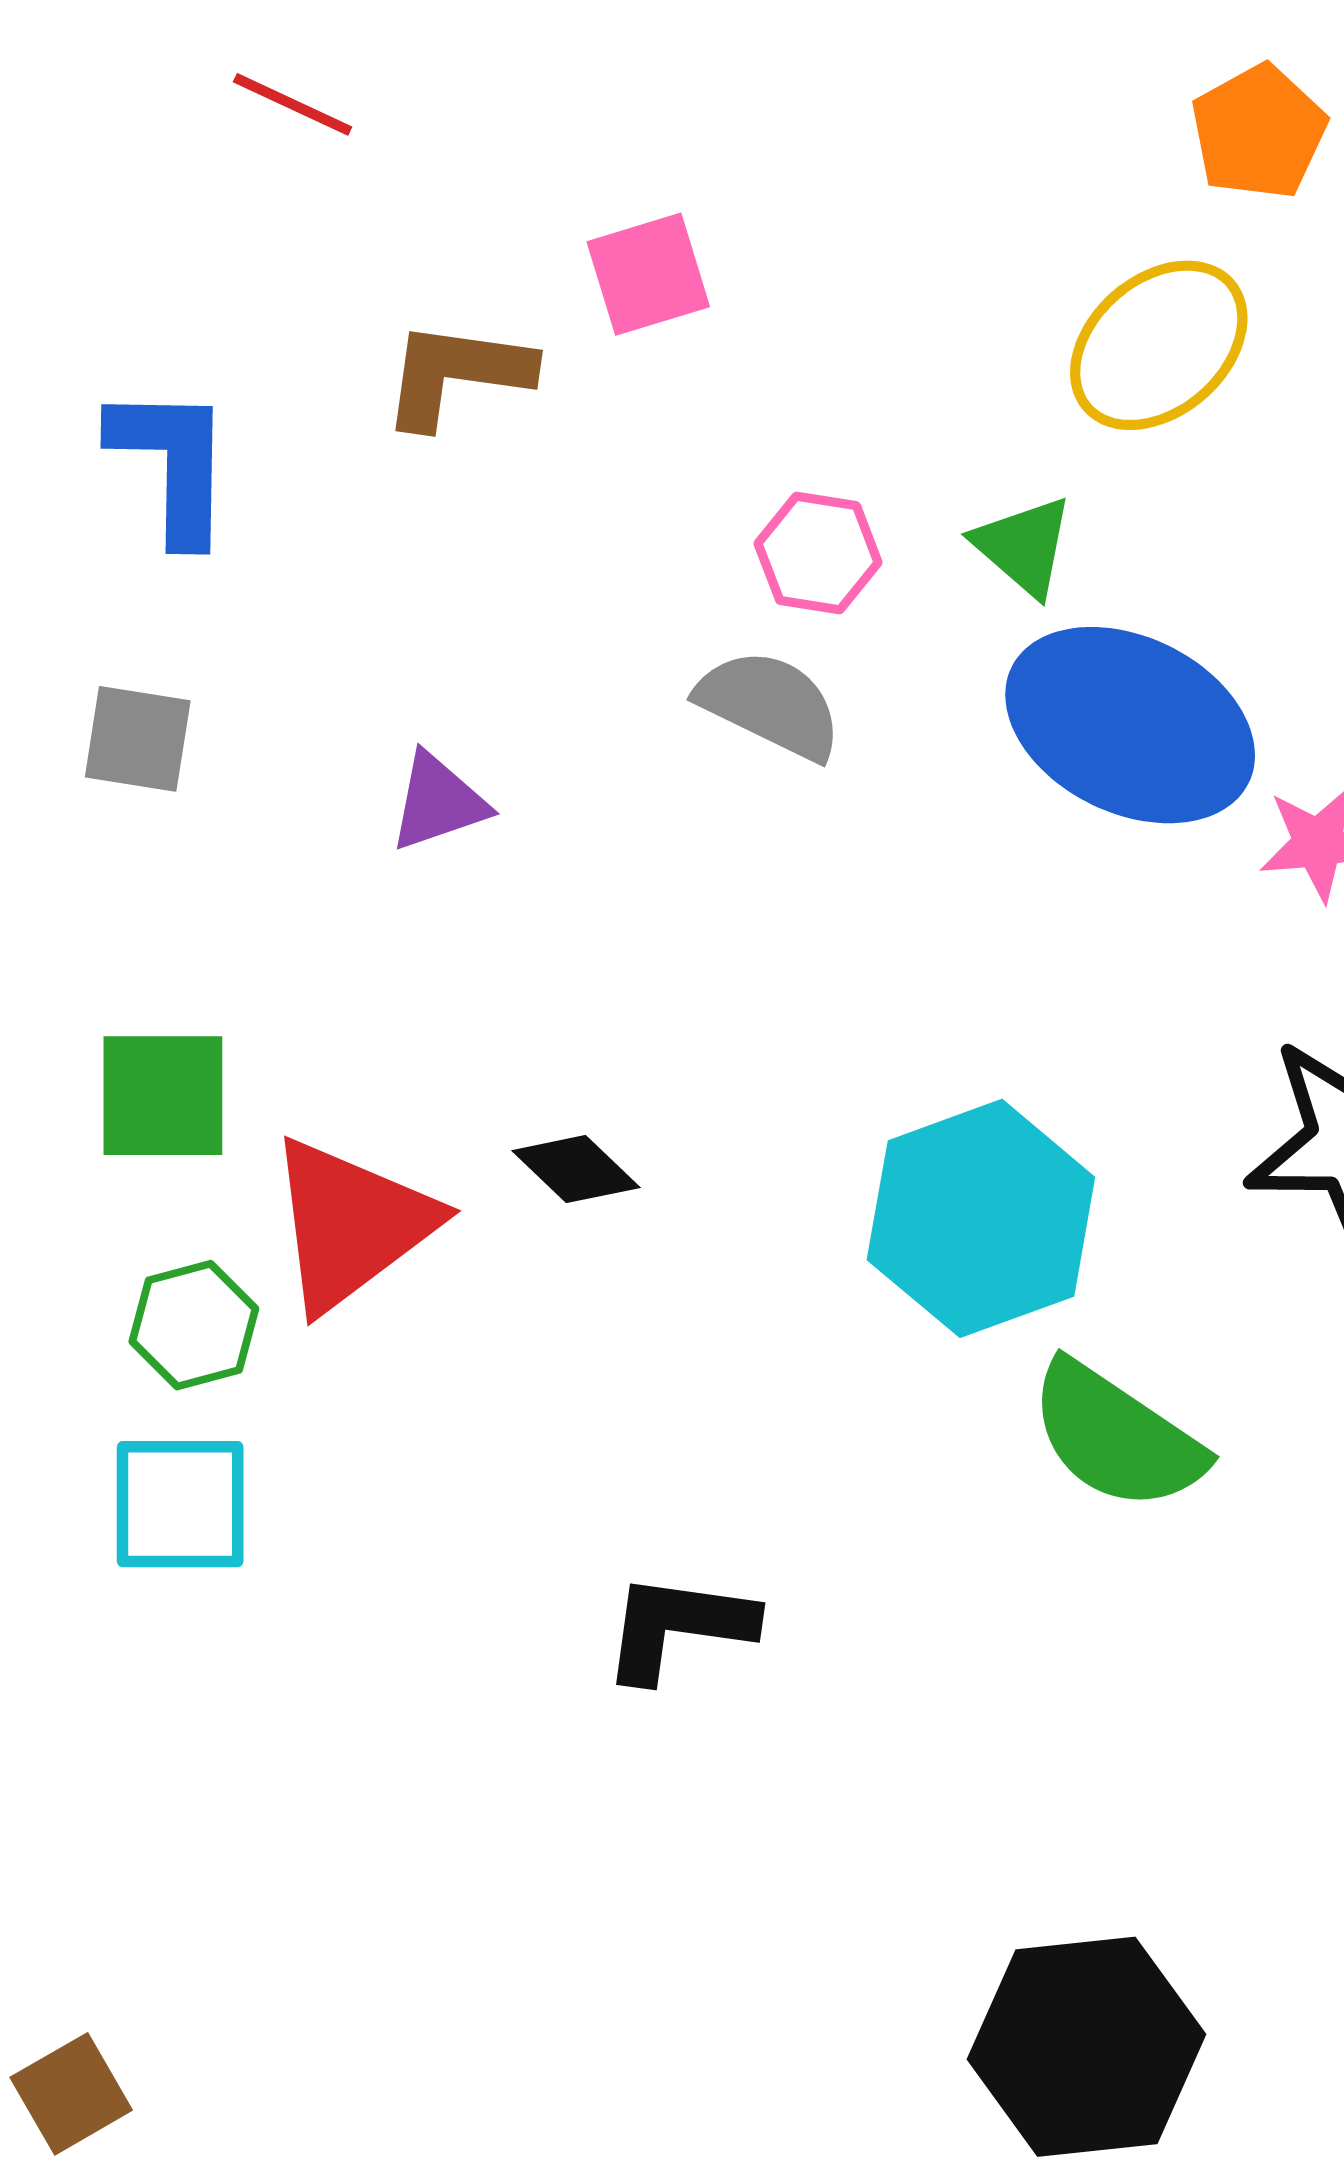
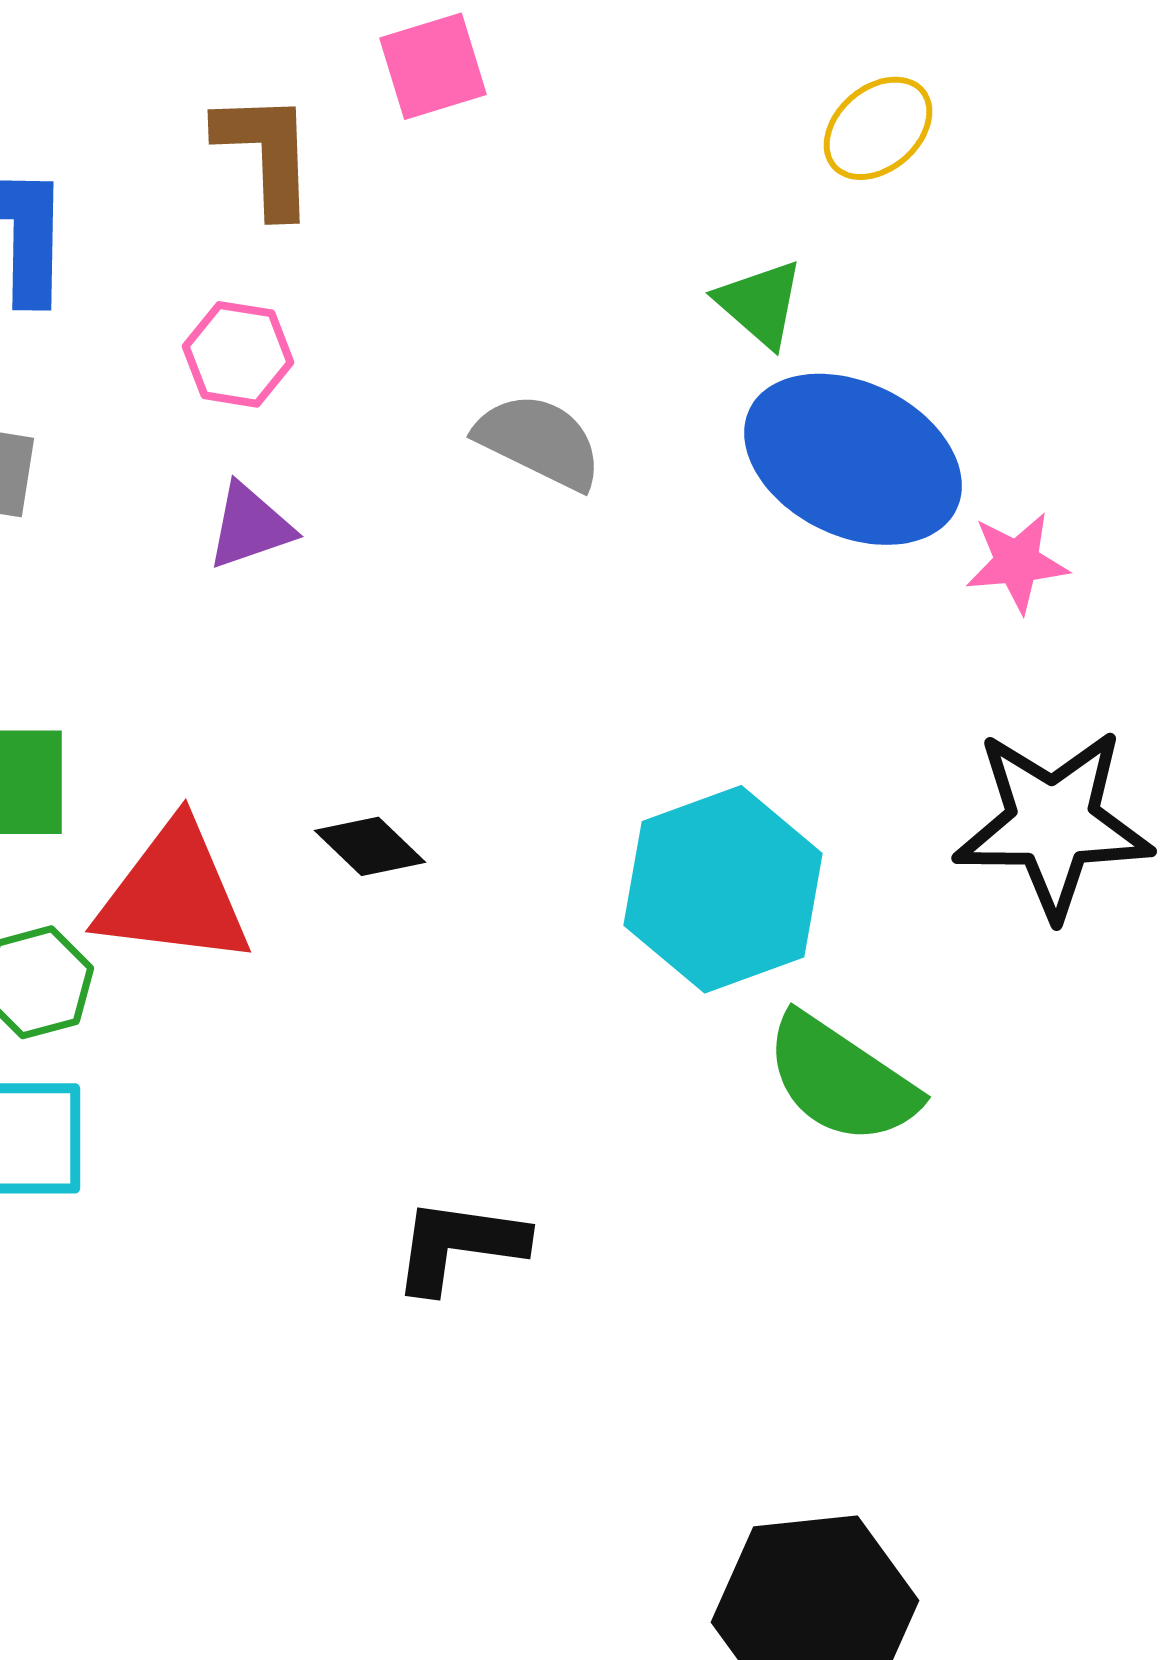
yellow ellipse: (1159, 345) -> (878, 128), size x0.7
brown L-shape: (457, 374) -> (266, 153), turned 80
pink hexagon: (818, 553) -> (238, 354), moved
red triangle: (351, 1224) -> (174, 894), turned 44

